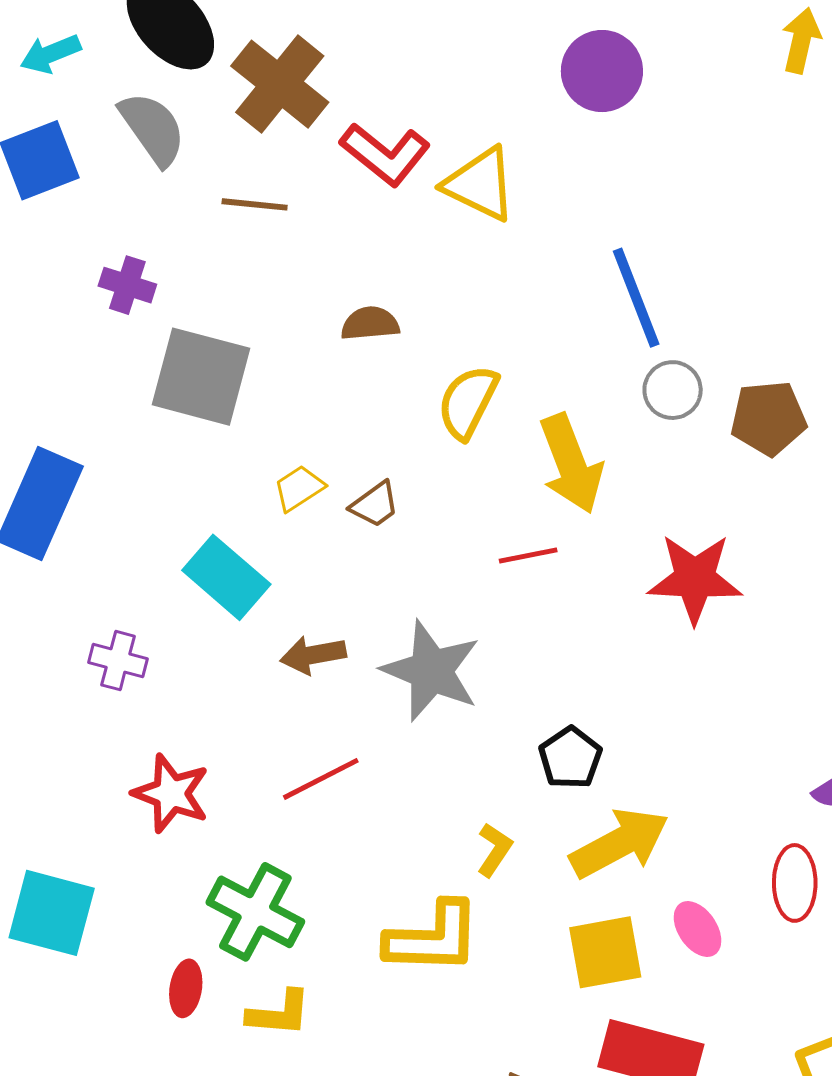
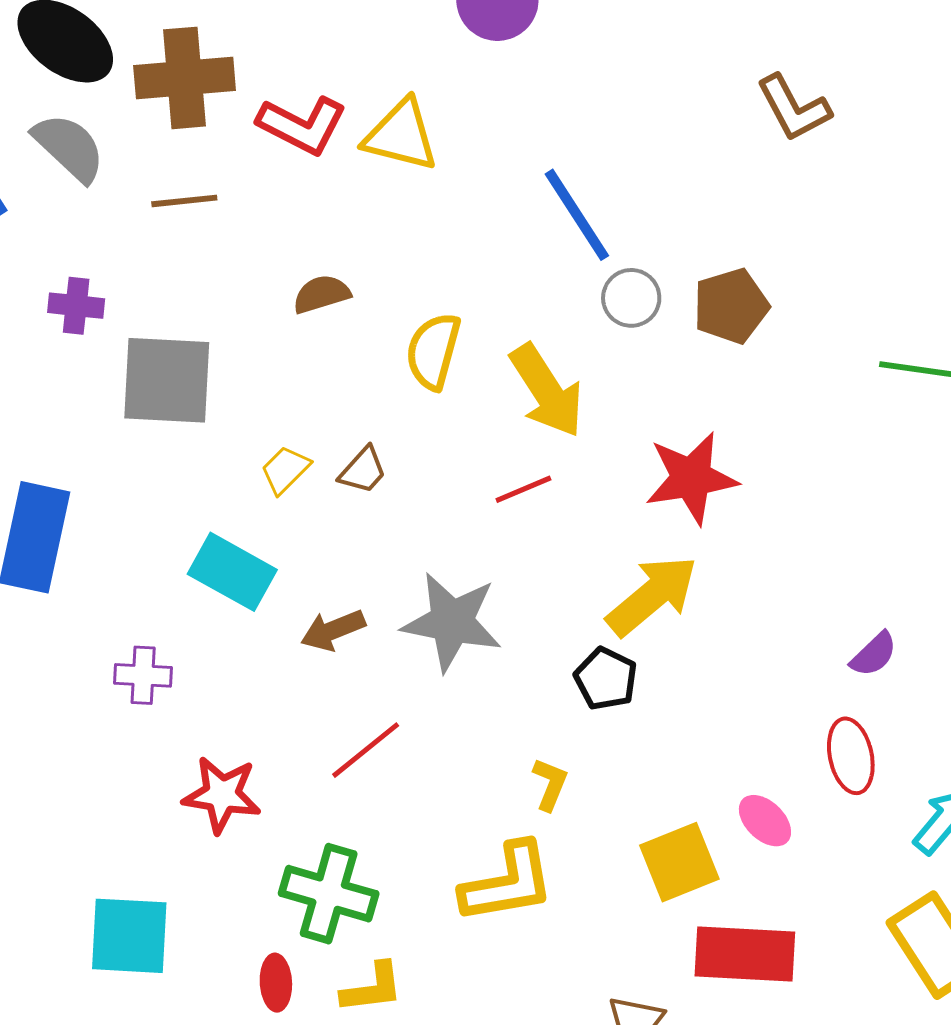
brown cross: (280, 84) -> (185, 78), turned -32
yellow arrow: (619, 843) -> (652, 596), moved

